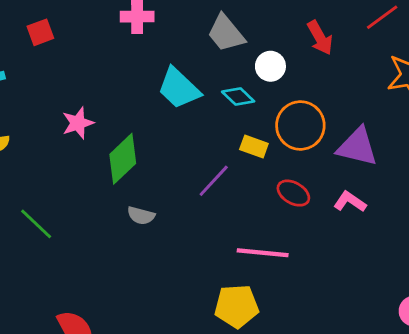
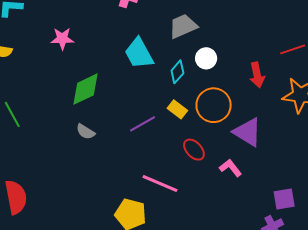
gray trapezoid: (226, 33) -> (183, 26), turned 88
red arrow: (320, 38) -> (257, 75), moved
cyan diamond: (238, 96) -> (177, 72), turned 70
pink star: (78, 123) -> (62, 39), moved

